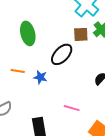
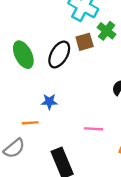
black ellipse: (62, 54) -> (59, 54), moved
orange line: (18, 71) -> (30, 123), moved

